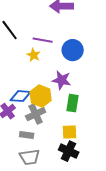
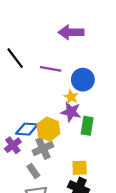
yellow star: (34, 55) -> (71, 97), moved
green rectangle: (73, 103) -> (87, 126), moved
gray rectangle: (27, 135) -> (33, 171), turned 48

